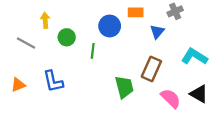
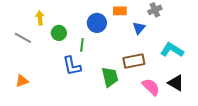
brown rectangle: (151, 69) -> (134, 61), turned 55
blue L-shape: (53, 81) -> (72, 66), moved
orange triangle: (18, 85) -> (22, 81), moved

